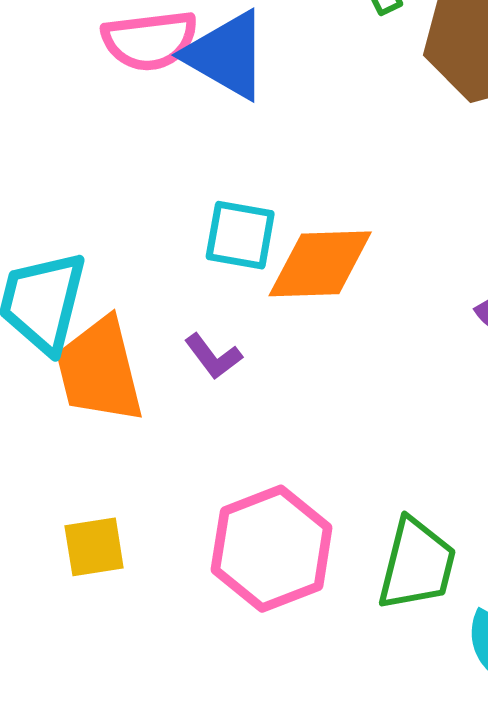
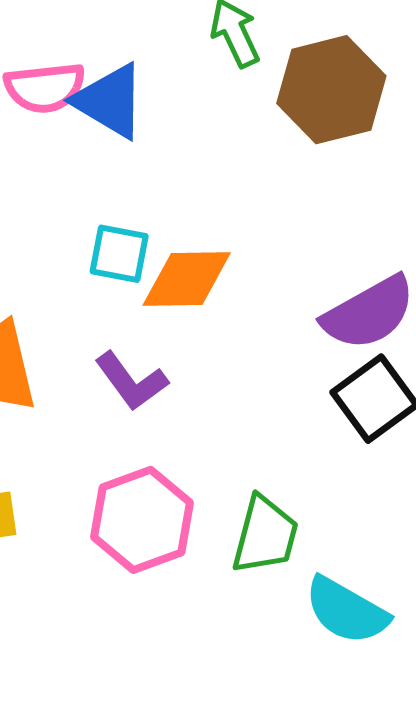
purple L-shape: (213, 356) -> (131, 381), moved, size x1.5

